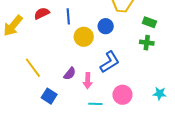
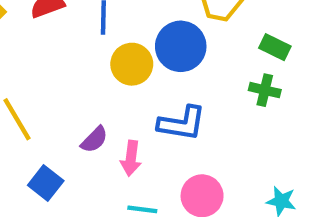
blue circle: (106, 26) -> (181, 46), size x1.5
blue L-shape: (110, 62) -> (182, 123), turned 35

